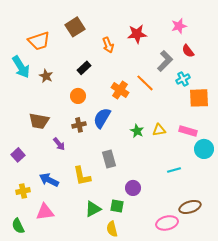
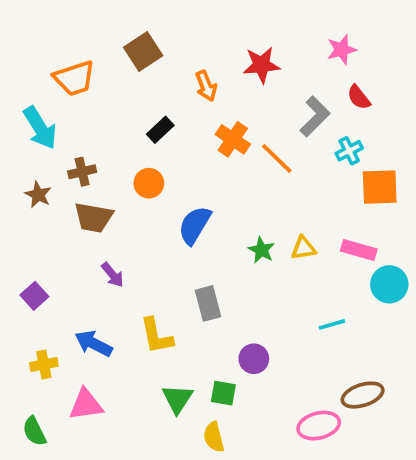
brown star: (46, 76) -> (38, 195), moved
orange cross: (120, 90) -> (233, 139), moved
brown trapezoid: (39, 121) -> (94, 218), moved
brown cross: (79, 125) -> (82, 172), moved
green triangle: (93, 209) -> (177, 399), turned -30

